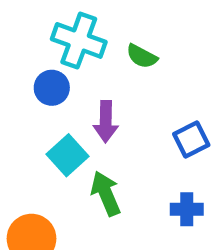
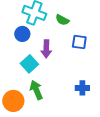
blue square: (191, 140) -> (79, 42), moved, turned 35
green arrow: (106, 194) -> (36, 90), moved

